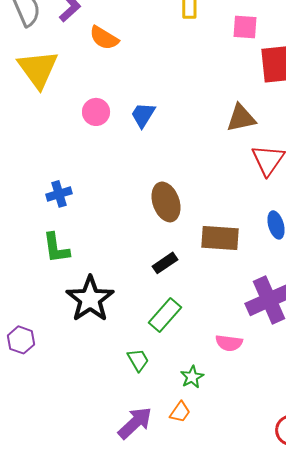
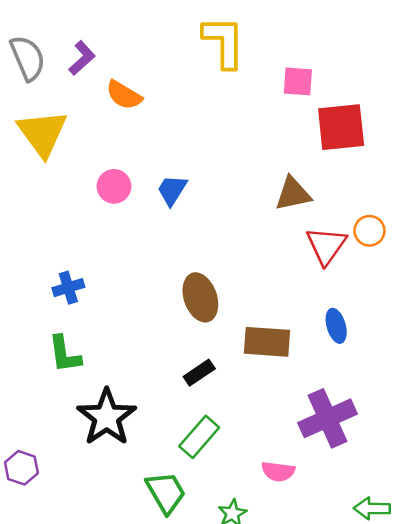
green trapezoid: (138, 360) -> (166, 492), size x1.5

